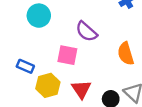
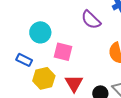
cyan circle: (39, 16) -> (40, 32), moved
purple semicircle: (86, 31) -> (91, 20), moved

